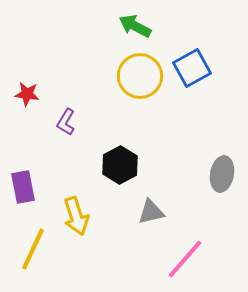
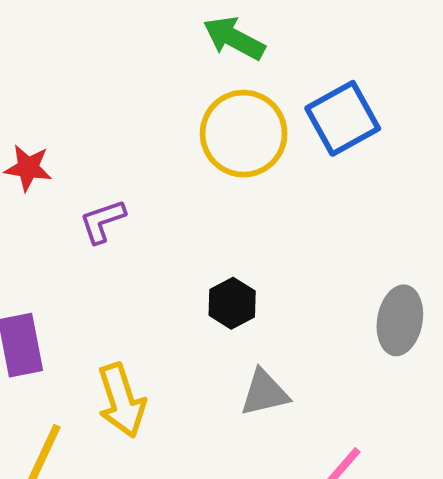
purple L-shape: (66, 122) -> (102, 221), turned 40
black hexagon: (120, 165) -> (232, 303), moved, size x0.7

